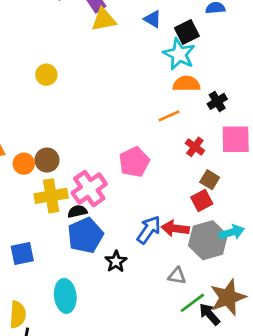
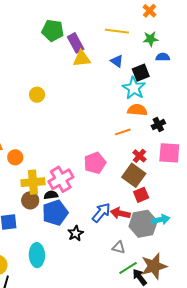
brown circle: (47, 160) -> (30, 200), moved
brown square: (210, 180) -> (134, 175), moved, size x1.6

